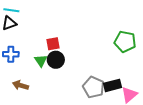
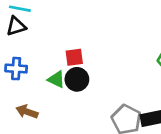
green triangle: (41, 61) -> (56, 79), turned -32

